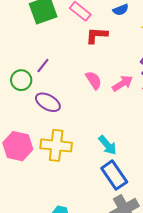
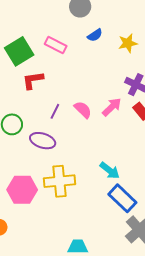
red L-shape: (97, 35) -> (33, 80), moved
purple line: (43, 65) -> (55, 111), moved

